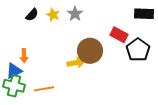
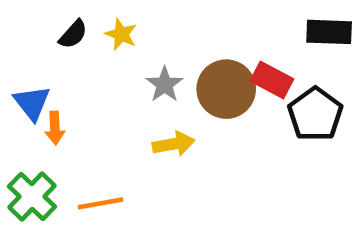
gray star: (75, 14) -> (165, 85), moved
brown circle: (90, 51) -> (226, 89), moved
blue triangle: (14, 71) -> (32, 103), moved, turned -42
green cross: (14, 86) -> (32, 196), turned 30

